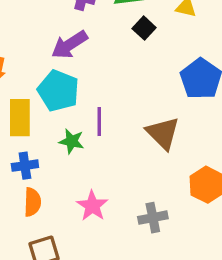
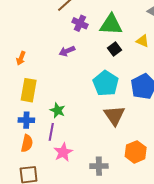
purple arrow: (69, 45) -> (67, 51), size x0.7
cyan pentagon: (58, 91) -> (106, 83), moved
purple line: (99, 122) -> (51, 132), moved

